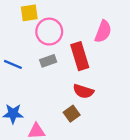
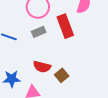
red semicircle: (83, 91) -> (42, 67), moved

